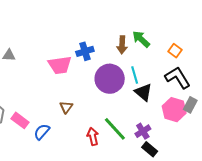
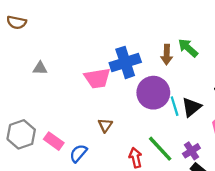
blue cross: (85, 51) -> (125, 62), size x1.5
cyan line: (135, 75) -> (175, 106), moved
black triangle: (143, 92) -> (191, 107), turned 42

